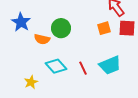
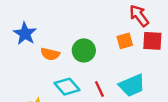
green circle: (61, 28) -> (84, 50), moved

